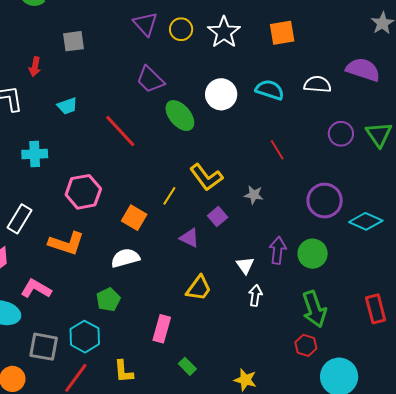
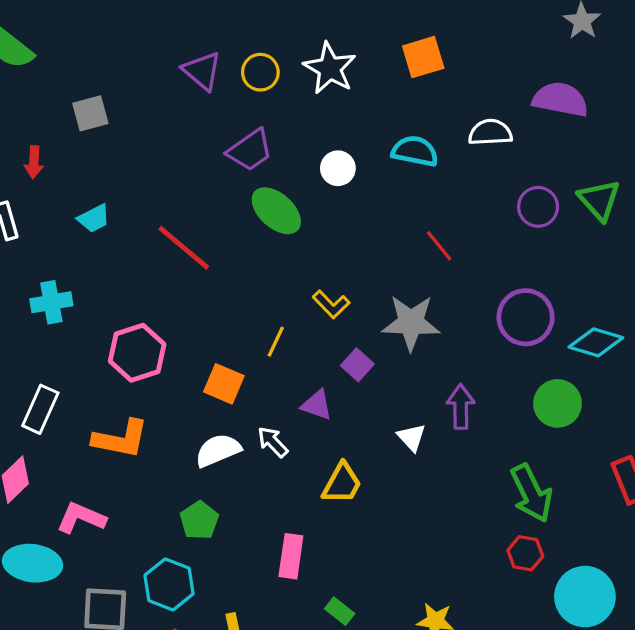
purple trapezoid: (150, 80) -> (250, 150), moved, turned -72
white circle: (221, 94) -> (338, 168), size x0.7
yellow L-shape: (206, 177) -> (331, 304), size x0.7
gray star: (254, 195) -> (411, 323), size x1.8
green circle: (313, 254) -> (558, 403), moved
white arrow: (255, 295) -> (273, 442), moved, turned -45

